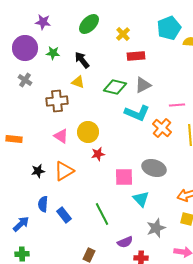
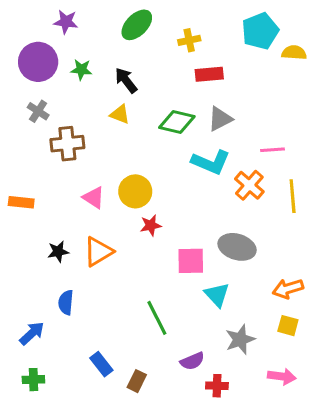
yellow cross: (123, 34) -> (189, 40), turned 32
brown cross: (57, 101) -> (67, 144), moved
blue rectangle: (64, 215) -> (101, 364), moved

